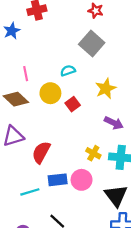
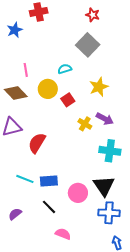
yellow cross: (93, 153) -> (85, 124), moved
blue rectangle: (58, 180) -> (49, 181), moved
pink circle: (82, 180) -> (78, 193), moved
cyan line: (30, 192) -> (25, 179), turned 36

